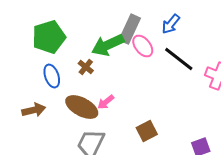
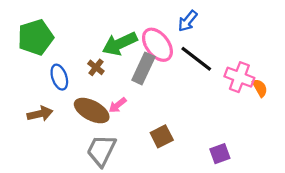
gray rectangle: (130, 29) -> (143, 68), moved
green pentagon: (49, 37) -> (36, 37), moved
pink ellipse: (143, 46) -> (157, 45), size x1.4

